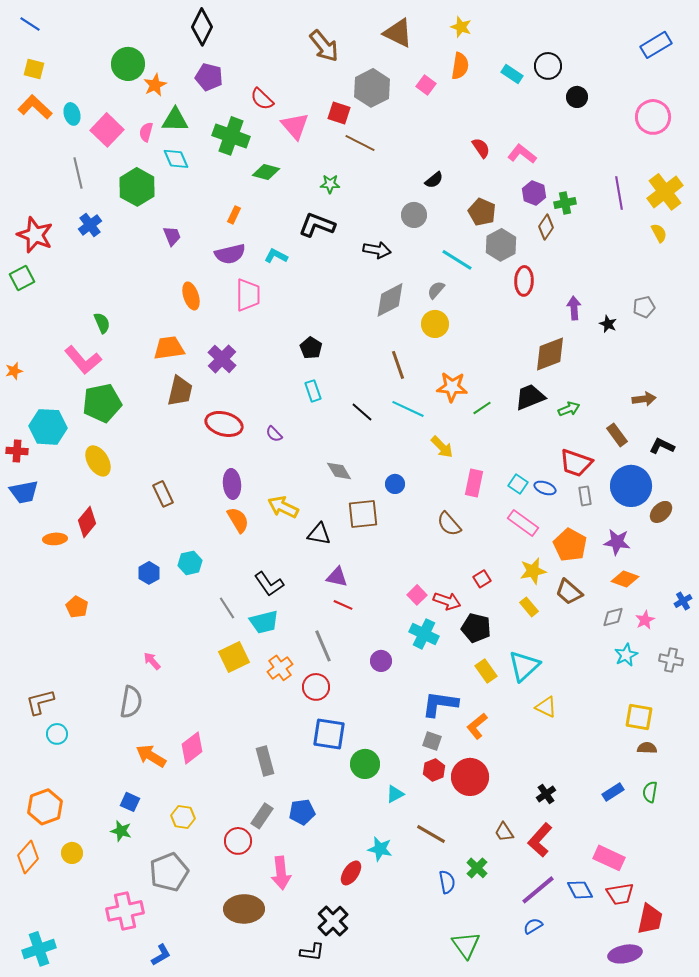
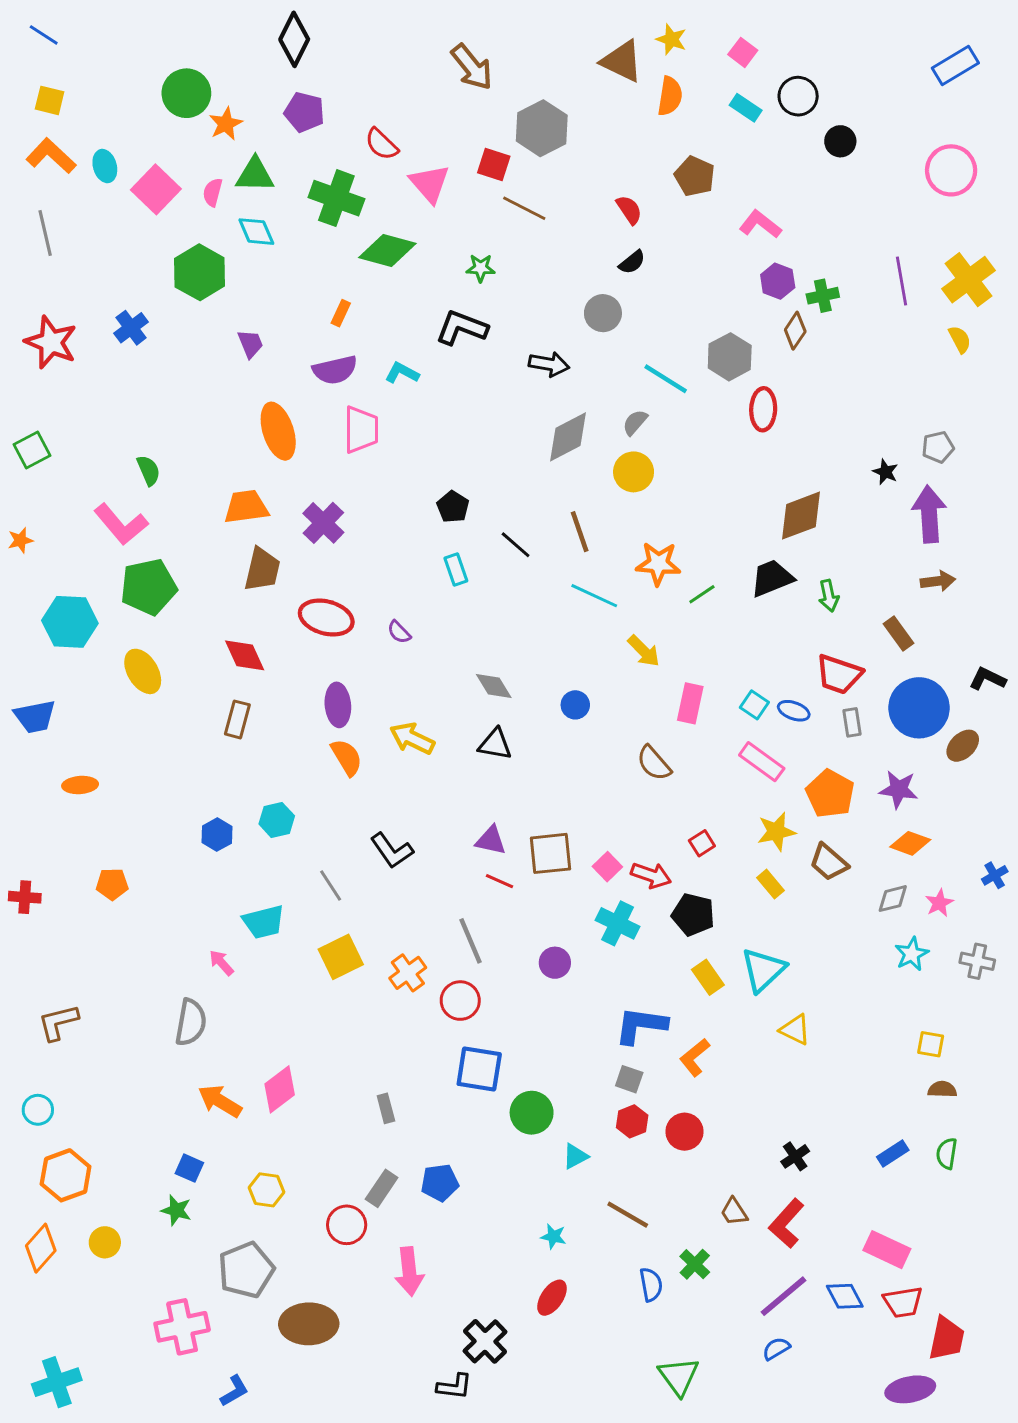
brown triangle: (398, 33) -> (622, 61), moved
pink square: (426, 85) -> (743, 52), moved
red semicircle: (481, 148) -> (629, 210), moved
green diamond: (266, 172) -> (387, 251), size x1.4
gray line: (78, 173) -> (45, 233), moved
brown pentagon: (482, 212) -> (695, 176), moved
green square: (22, 278) -> (32, 450), moved
orange ellipse: (191, 296) -> (278, 431), size x1.4
purple arrow: (574, 308) -> (929, 514), moved, size x1.6
green arrow: (569, 409) -> (829, 596), turned 100
black line: (362, 412) -> (516, 545), moved
black L-shape: (662, 446) -> (987, 679), moved
red cross: (17, 451) -> (25, 897), moved
brown rectangle: (163, 494) -> (237, 719), turned 40
brown square: (363, 514) -> (551, 853), moved
red diamond: (87, 522) -> (245, 655), moved, turned -64
black triangle: (319, 534) -> (495, 744), moved
orange pentagon: (77, 607) -> (112, 884), turned -30
cyan trapezoid: (264, 622) -> (264, 922), moved
yellow square: (639, 717) -> (931, 1044), size x0.7
cyan circle: (57, 734) -> (38, 1110), moved
gray rectangle: (265, 761) -> (386, 1108), size x0.7
red circle: (470, 777) -> (684, 1132), size x0.7
cyan star: (380, 849) -> (553, 1236), size x0.7
red ellipse: (351, 873) -> (552, 1298), moved
brown ellipse: (244, 909) -> (309, 1324), moved

